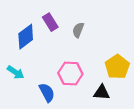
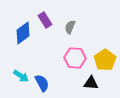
cyan arrow: (16, 72) -> (21, 76), moved
pink hexagon: (70, 73) -> (75, 58), moved

